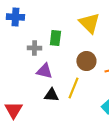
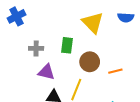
blue cross: (15, 17) -> (16, 16), turned -30
green rectangle: (55, 38) -> (67, 45), moved

